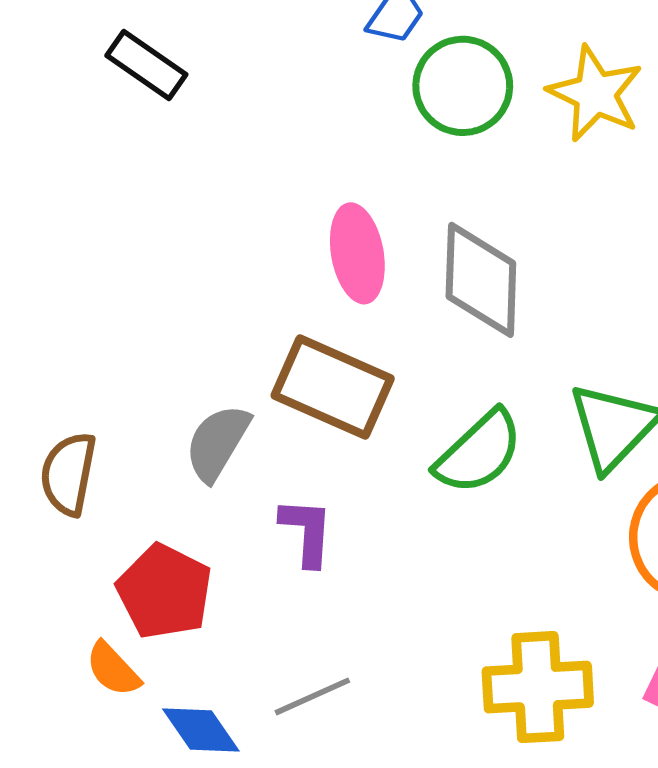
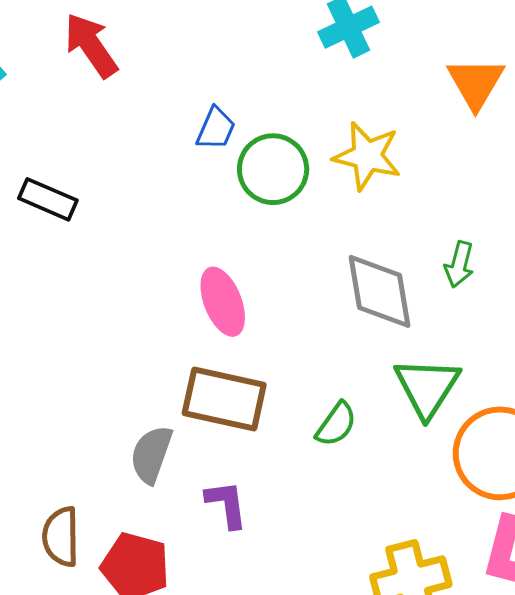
gray diamond: (481, 280) -> (379, 291), moved
green semicircle: (479, 452) -> (336, 424), size x0.7
brown semicircle: (68, 474) -> (61, 537), moved

